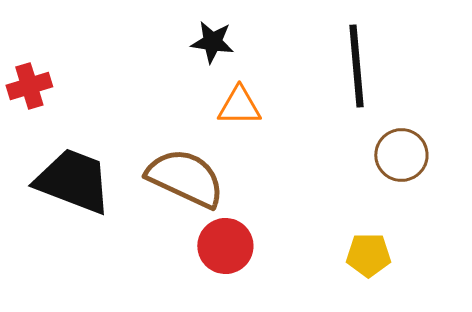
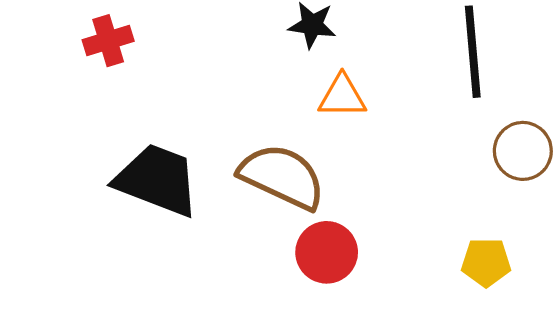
red cross: (29, 86) -> (108, 41), moved

